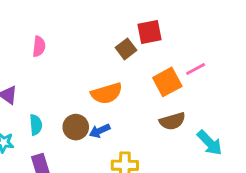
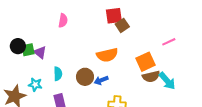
red square: (150, 32) -> (114, 16), moved
orange square: (167, 82) -> (146, 62), moved
cyan arrow: (210, 143) -> (167, 81), moved

